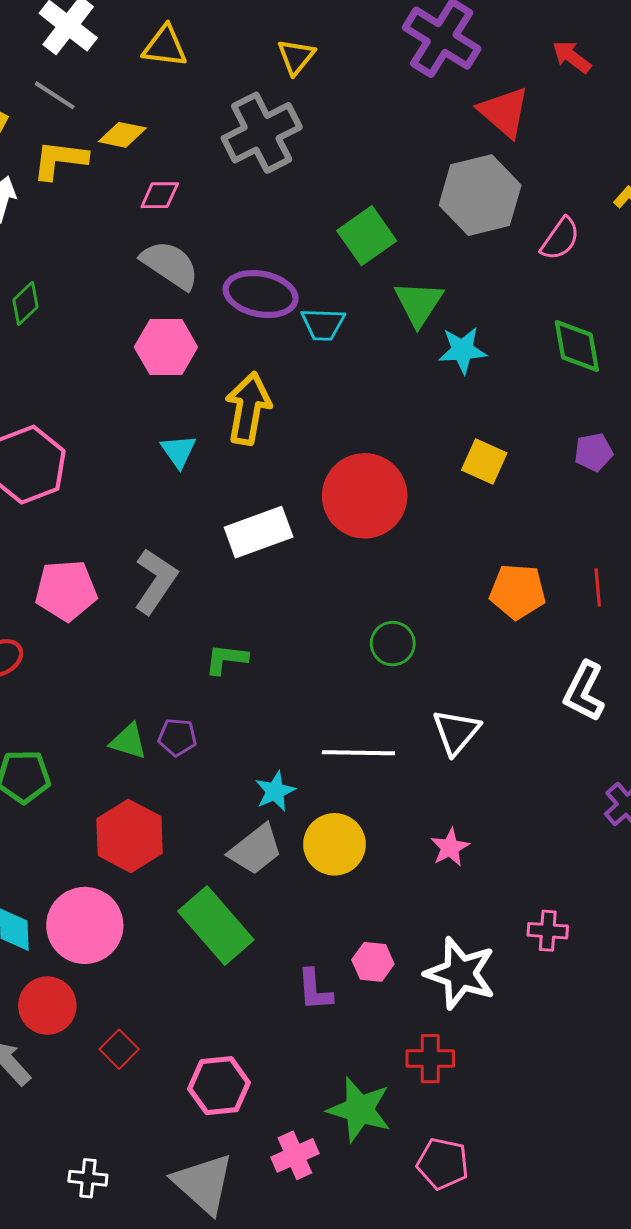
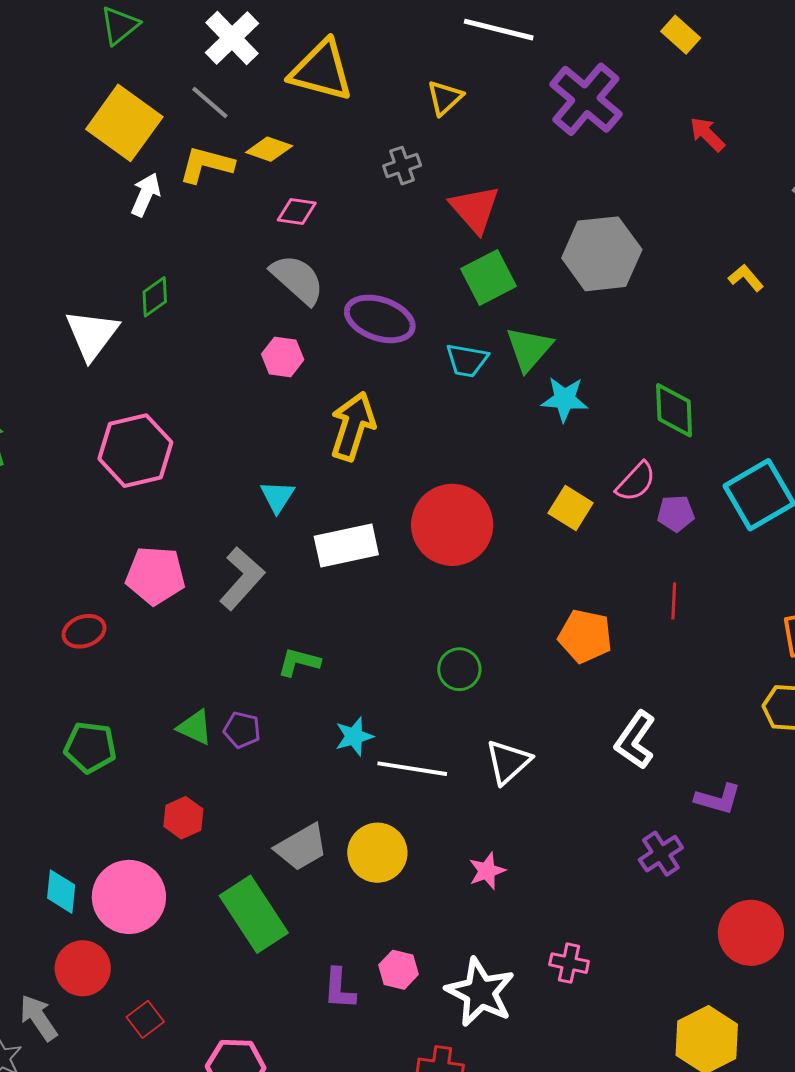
yellow triangle: (165, 46) -> (321, 71), size x1.5
red triangle: (504, 112) -> (475, 209), moved
gray cross: (262, 133) -> (402, 166), size x0.5
pink semicircle: (560, 239) -> (636, 482), moved
cyan trapezoid: (323, 324) -> (467, 360), moved
pink hexagon: (166, 347) -> (283, 357), size x0.7
cyan triangle: (178, 451) -> (277, 497), moved
red line: (598, 587) -> (674, 601), moved
cyan star: (275, 791) -> (354, 736), moved
red hexagon: (130, 836) -> (183, 818), size x0.6

